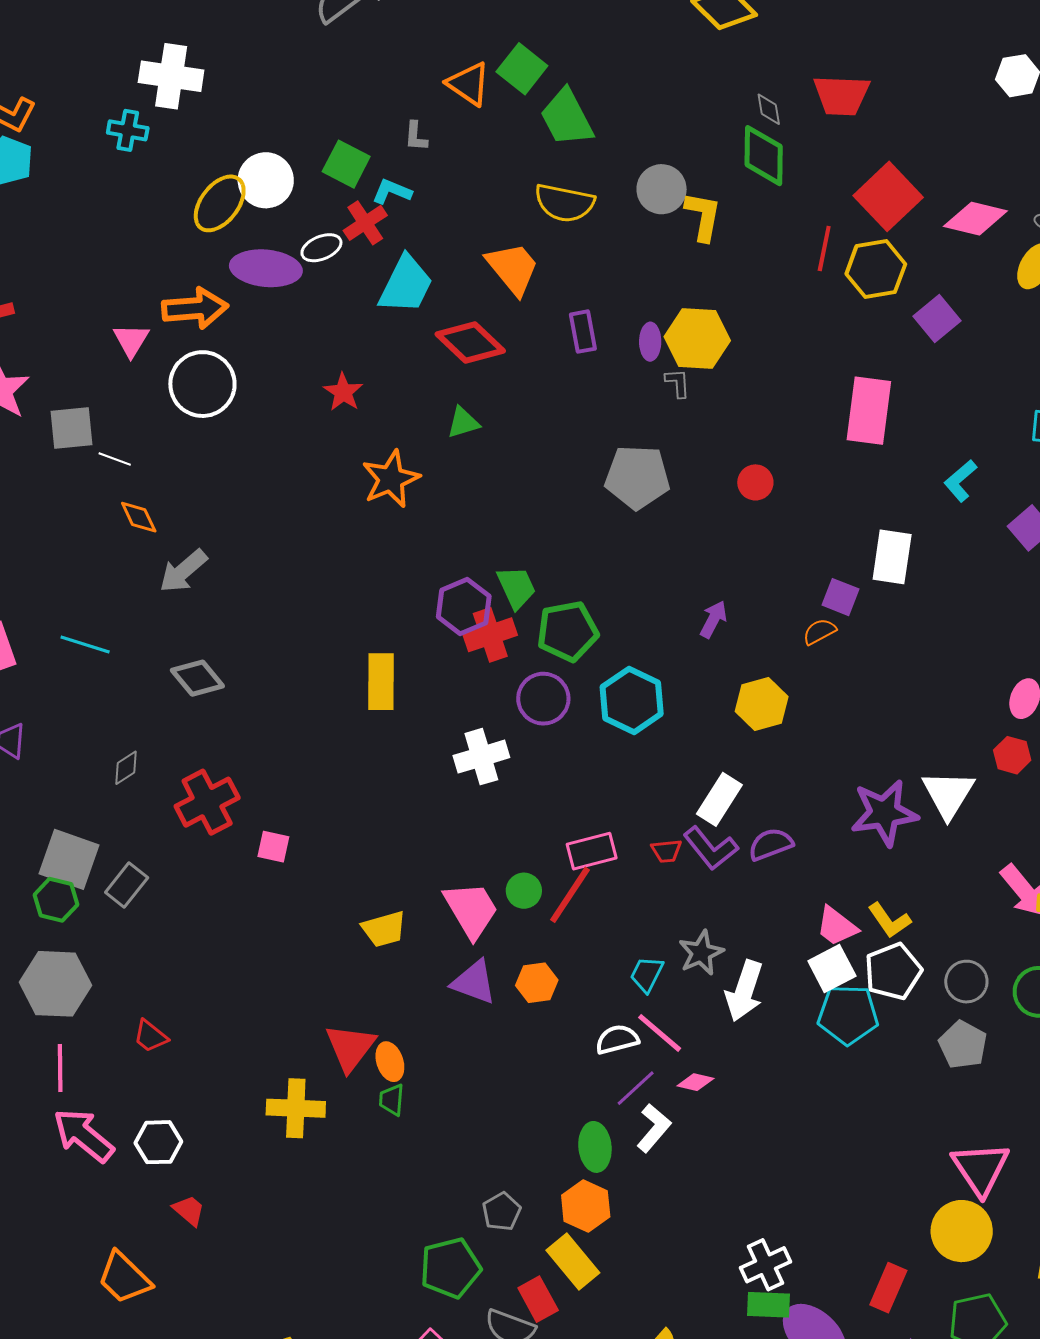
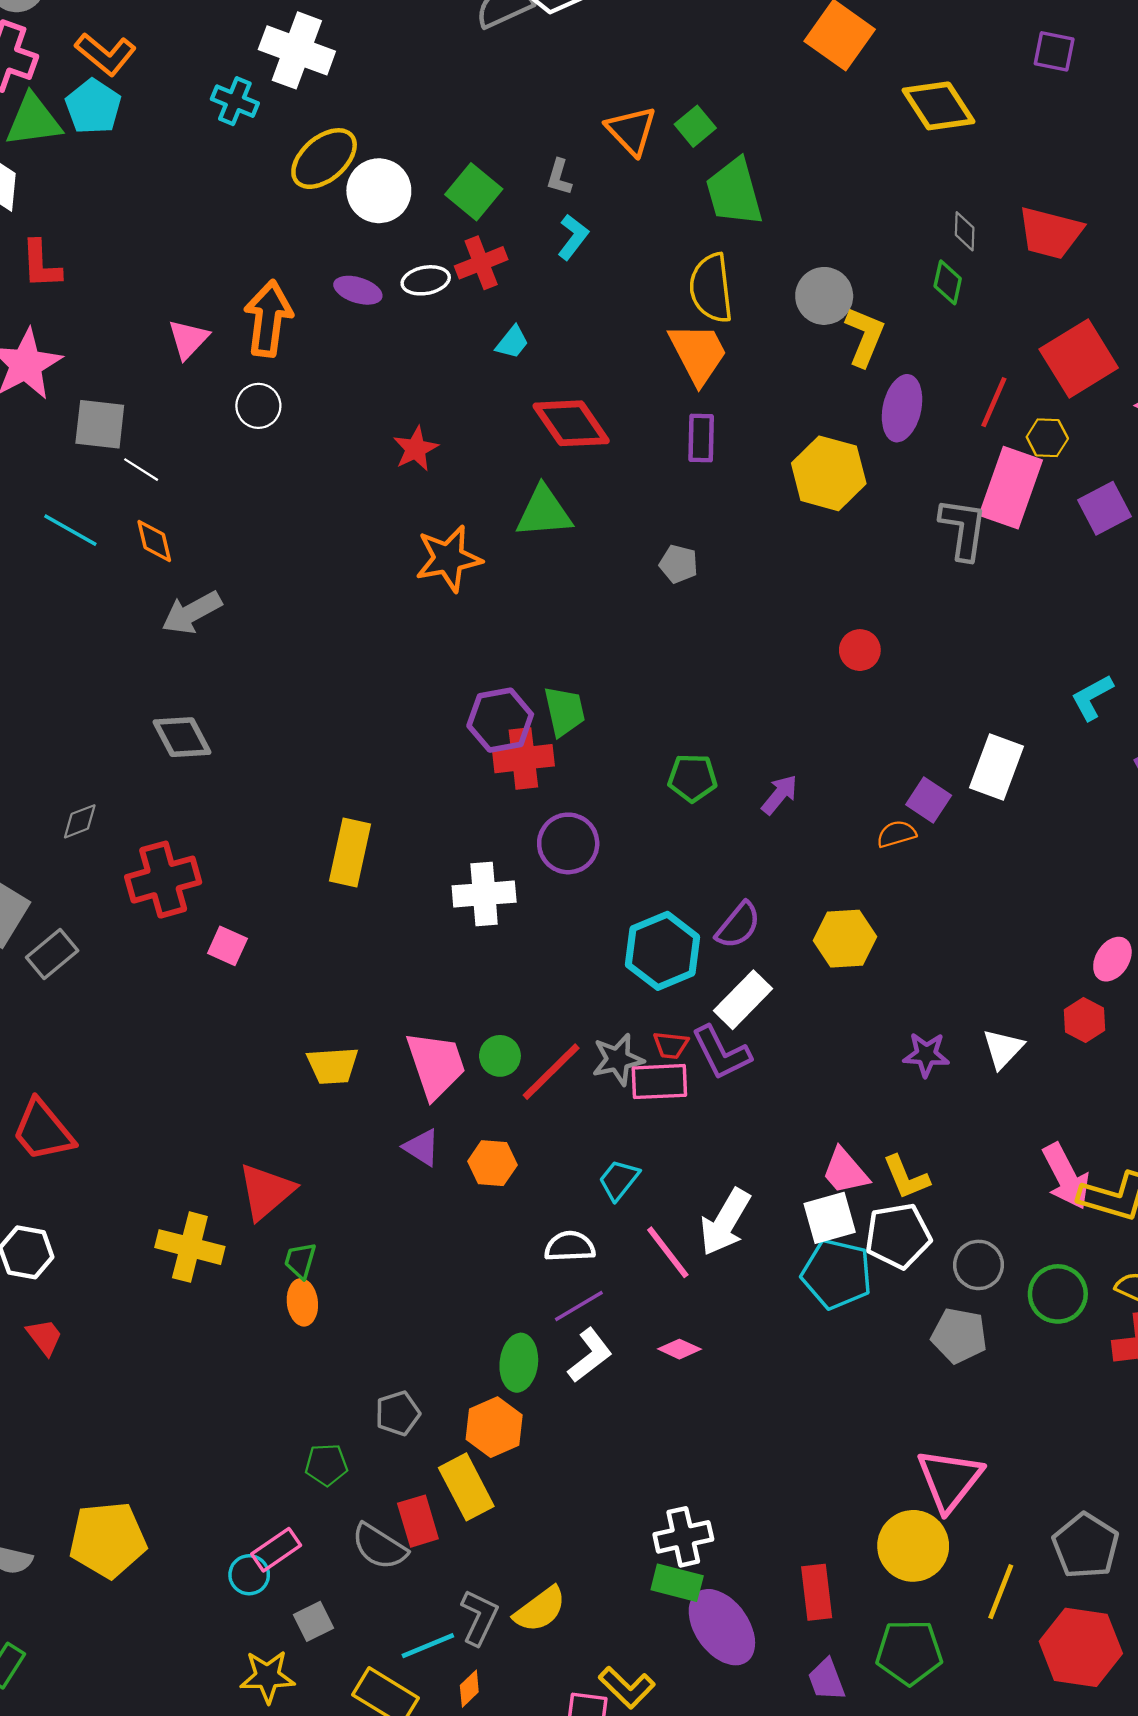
green square: (522, 69) -> (695, 126), size x0.7
green diamond: (764, 156) -> (948, 282), size x0.6
cyan L-shape: (392, 192) -> (573, 237), moved, turned 93
yellow ellipse: (220, 203) -> (324, 159), moved
yellow semicircle: (564, 203) -> (711, 288), turned 60
purple ellipse: (266, 268) -> (358, 290), size x0.6
orange trapezoid: (513, 268) -> (698, 353), moved
yellow hexagon: (876, 269) -> (1047, 438), size x0.6
cyan trapezoid: (406, 285) -> (512, 342), size x0.5
orange arrow: (195, 308) -> (268, 318), turned -90
purple ellipse: (650, 342) -> (902, 408), moved, size x1.5
gray L-shape: (678, 383) -> (963, 529), moved, size x1.8
white circle: (202, 384) -> (258, 406), size x0.6
pink rectangle: (869, 411) -> (1011, 488), moved
green triangle: (463, 422) -> (544, 512), size x1.5
gray pentagon: (637, 477) -> (679, 564), moved, size x0.5
green pentagon: (568, 631) -> (692, 778), moved, size x0.7
cyan line: (85, 645) -> (70, 530), moved
yellow rectangle: (381, 682) -> (350, 852), moved
cyan hexagon: (632, 700) -> (663, 951), moved
yellow hexagon: (762, 704) -> (845, 939), moved
white triangle: (948, 794) -> (1003, 1049), size x0.7
purple star: (884, 813) -> (926, 1055), size x0.6
purple semicircle: (771, 844) -> (738, 925), moved, turned 138
pink rectangle: (592, 851) -> (659, 1082), moved
gray star: (701, 953) -> (618, 1059), moved
purple triangle: (474, 982) -> (422, 1147), size x0.7
pink line: (660, 1033) -> (668, 1252), moved
red trapezoid: (150, 1036) -> (43, 1131), size x1.6
gray pentagon: (963, 1045) -> (959, 1336), turned -30
orange ellipse: (390, 1062) -> (302, 1302), moved
pink diamond: (695, 1082) -> (679, 1349), moved
green pentagon: (450, 1268) -> (326, 1465), size x0.6
red rectangle: (888, 1288) -> (817, 1592), turned -42

